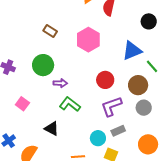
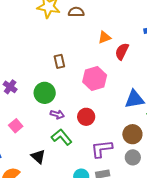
brown rectangle: (50, 31) -> (59, 61), turned 32
red circle: (105, 80) -> (86, 117), moved

